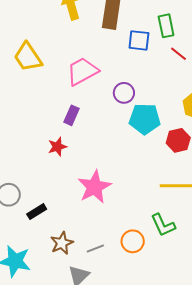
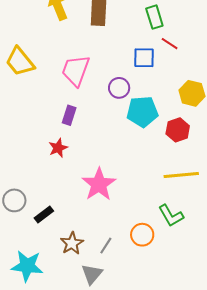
blue square: (139, 40) -> (144, 58), moved
pink trapezoid: (82, 71) -> (76, 70), turned -36
gray line: (95, 249) -> (106, 246), turned -30

